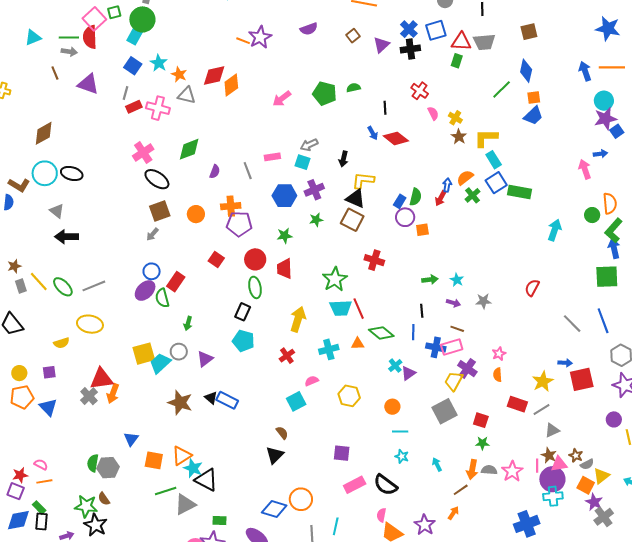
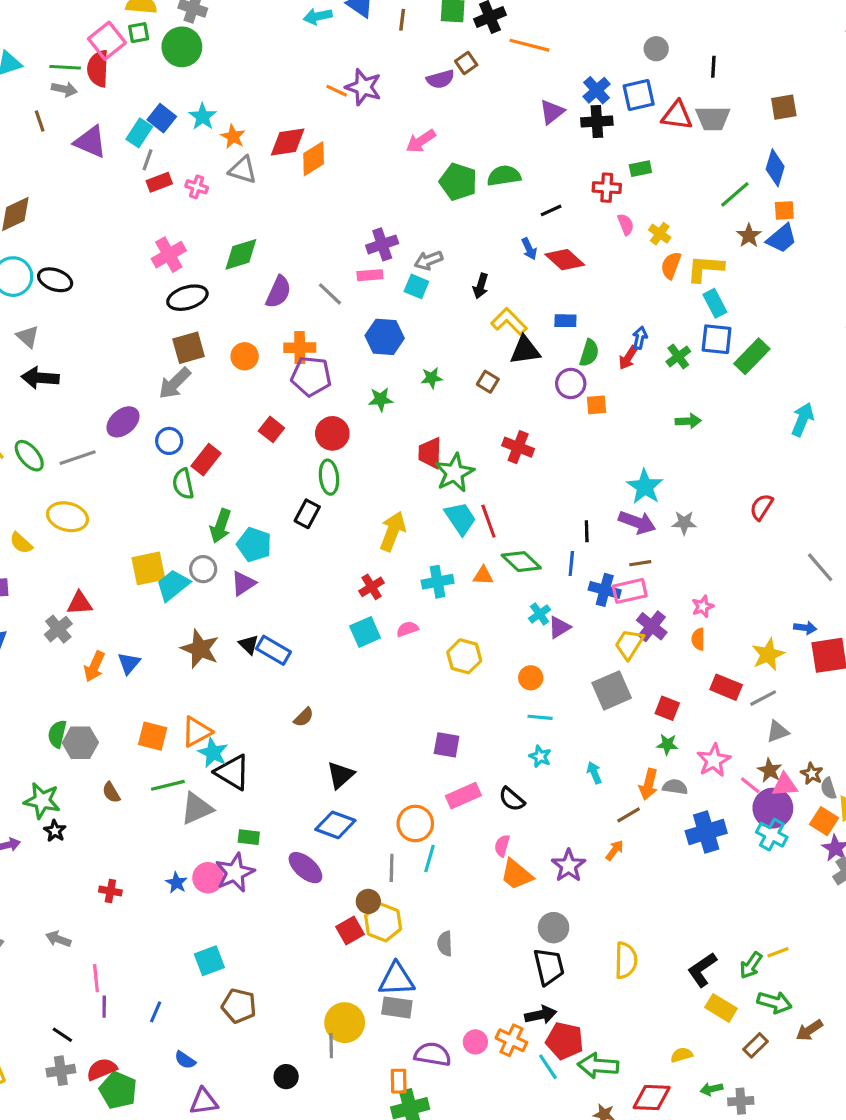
cyan rectangle: (135, 36) -> (139, 133), moved
brown square: (353, 36) -> (466, 63), moved
purple star: (260, 37) -> (363, 87), turned -30
green rectangle: (457, 61) -> (640, 169), moved, turned 56
green semicircle: (353, 88) -> (504, 176), size x1.5
red cross: (420, 91) -> (607, 188), turned -36
pink arrow: (282, 99) -> (421, 141), moved
pink cross: (158, 108) -> (197, 187), size x0.6
black line: (385, 108) -> (551, 210), turned 64
brown star: (459, 137) -> (749, 236), moved
gray line: (248, 171) -> (330, 294), turned -30
purple semicircle: (215, 172) -> (278, 292), size x1.5
orange semicircle: (465, 178) -> (671, 265), moved, turned -36
black ellipse: (157, 179) -> (187, 298), turned -55
yellow L-shape: (363, 180) -> (509, 322), turned 35
blue square: (496, 183) -> (717, 339), turned 35
purple cross: (314, 190) -> (382, 244), moved
green rectangle: (519, 192) -> (752, 356), turned -60
black triangle: (356, 199) -> (525, 350), moved, turned -35
blue rectangle: (400, 201) -> (565, 321), moved, turned 56
brown square: (352, 220) -> (488, 382), size x0.6
gray arrow: (152, 234) -> (175, 383), size x1.6
red trapezoid: (284, 269) -> (430, 453), moved
green arrow: (430, 280) -> (688, 421), moved
cyan star: (457, 280) -> (645, 487), size x1.6
purple ellipse: (145, 291) -> (123, 422), moved
purple arrow: (454, 303) -> (637, 522), size x1.6
cyan trapezoid: (341, 308) -> (460, 518), turned -125
green arrow: (188, 323) -> (221, 526), size x1.5
brown line: (457, 329) -> (640, 563), turned -32
cyan pentagon: (243, 341) -> (254, 545), moved
yellow semicircle: (61, 343) -> (21, 543), turned 56
red triangle: (101, 379) -> (80, 603), size x0.7
orange arrow: (113, 393) -> (94, 667), moved
cyan square: (296, 401) -> (365, 632), moved
brown semicircle: (282, 433) -> (304, 717), moved, turned 80
blue triangle: (131, 439) -> (129, 663), moved
black triangle: (275, 455) -> (340, 775), moved
gray semicircle: (587, 464) -> (828, 788), turned 96
pink line: (537, 466) -> (750, 785), turned -56
pink star: (512, 471) -> (714, 760), moved
black semicircle: (386, 485) -> (512, 799), size x0.7
cyan cross: (553, 496) -> (772, 835), turned 30
brown semicircle: (104, 499) -> (111, 792), moved
orange circle: (301, 499) -> (415, 823), moved
blue cross: (527, 524) -> (706, 832), moved
black star: (96, 525) -> (55, 831), size x0.6

